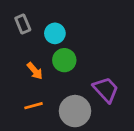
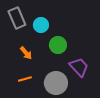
gray rectangle: (23, 24) -> (17, 18), size x1.5
green circle: (64, 60) -> (58, 45), moved

